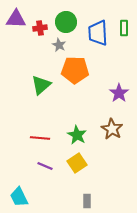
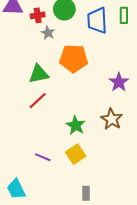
gray star: (59, 45) -> (48, 33), moved
green triangle: (41, 85) -> (39, 74), turned 30
red line: (40, 138) -> (38, 101), moved, turned -48

